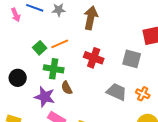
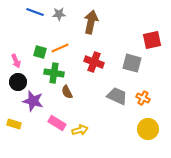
pink arrow: (16, 15) -> (16, 61), moved
green square: (40, 48) -> (40, 52), turned -32
purple star: (45, 97) -> (33, 101), moved

